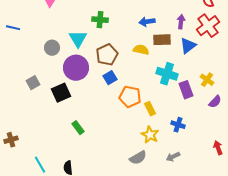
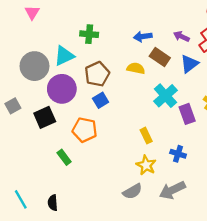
purple arrow: (181, 22) -> (181, 36), turned -72
cyan triangle: (78, 39) -> (64, 56), turned 36
brown rectangle: (162, 40) -> (160, 57), turned 36
gray circle: (52, 48) -> (34, 66), size x1.6
cyan cross: (167, 74) -> (165, 96), turned 30
orange pentagon: (130, 97) -> (85, 130), moved
gray arrow: (173, 157) -> (172, 190), size x1.6

